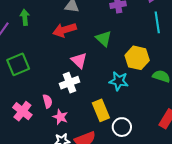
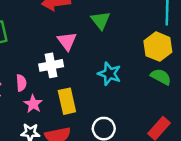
yellow hexagon: (137, 58) -> (158, 47), moved
yellow rectangle: (101, 110) -> (67, 101), moved

